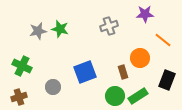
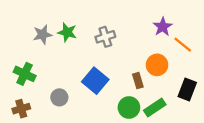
purple star: (145, 14) -> (163, 27), moved, turned -30
gray cross: (109, 26) -> (105, 37), moved
blue square: (85, 72) -> (95, 81), turned -30

